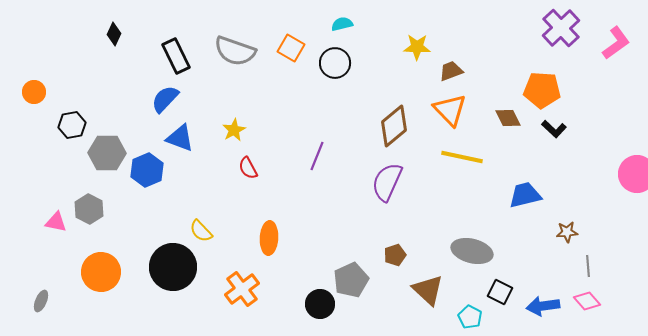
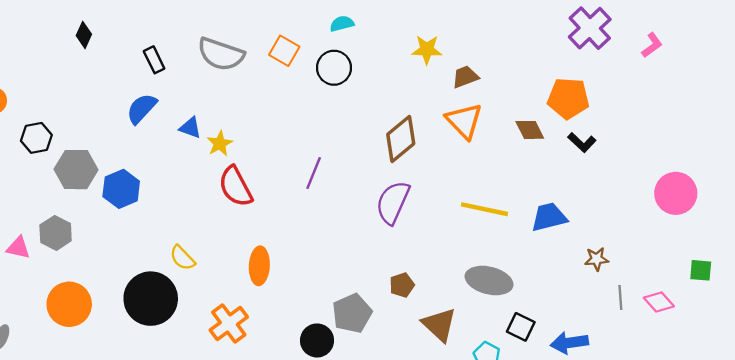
pink L-shape: (616, 43) -> (652, 45), size x0.7
black rectangle: (176, 56) -> (154, 60), size x0.7
blue triangle: (180, 138) -> (190, 128), moved, size x0.7
yellow line: (462, 157) -> (485, 209), moved
red semicircle: (248, 168) -> (236, 187), size x1.6
pink diamond: (587, 301) -> (659, 302), moved

